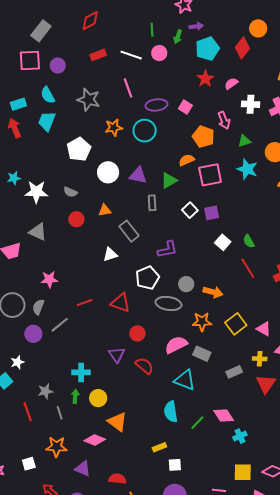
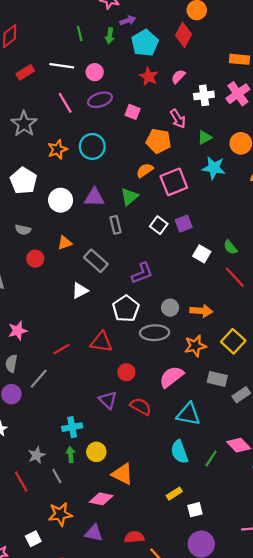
pink circle: (159, 53) -> (95, 72), moved
gray star: (89, 100) -> (24, 124), turned 30
purple ellipse: (156, 105) -> (100, 100), moved
gray rectangle: (202, 354) -> (217, 379), moved

